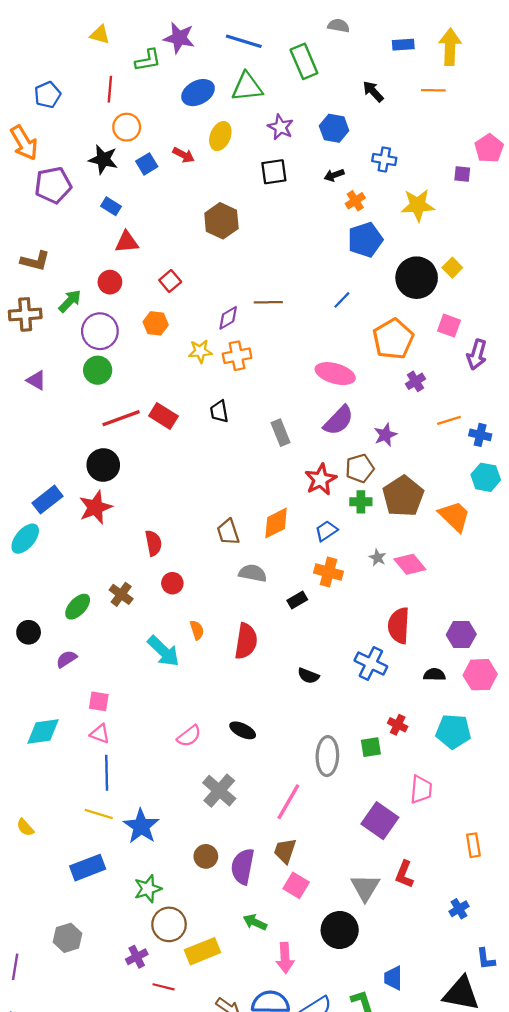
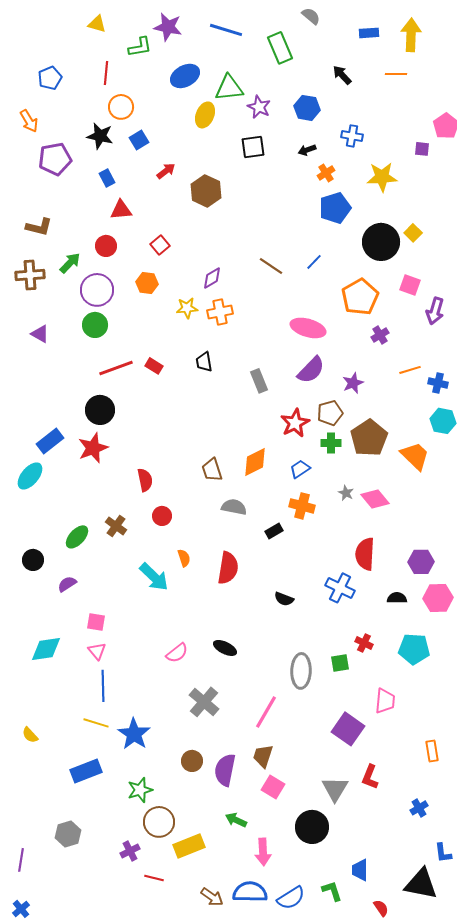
gray semicircle: (339, 26) -> (311, 16), turned 30
green triangle: (247, 87) -> (229, 88), moved
orange arrow: (24, 143) -> (29, 121), size x0.7
red arrow: (184, 155) -> (166, 171), moved, turned -66
blue rectangle: (111, 206) -> (107, 178), turned 30
brown line: (268, 302) -> (271, 266), moved, turned 35
red rectangle: (163, 416) -> (154, 366), size x0.7
pink triangle: (100, 734) -> (97, 651), turned 30

